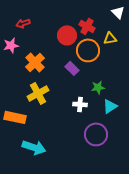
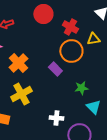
red circle: (67, 35) -> (43, 14), moved
white cross: (80, 104) -> (56, 118), moved
cyan triangle: (110, 106) -> (93, 107), turned -42

